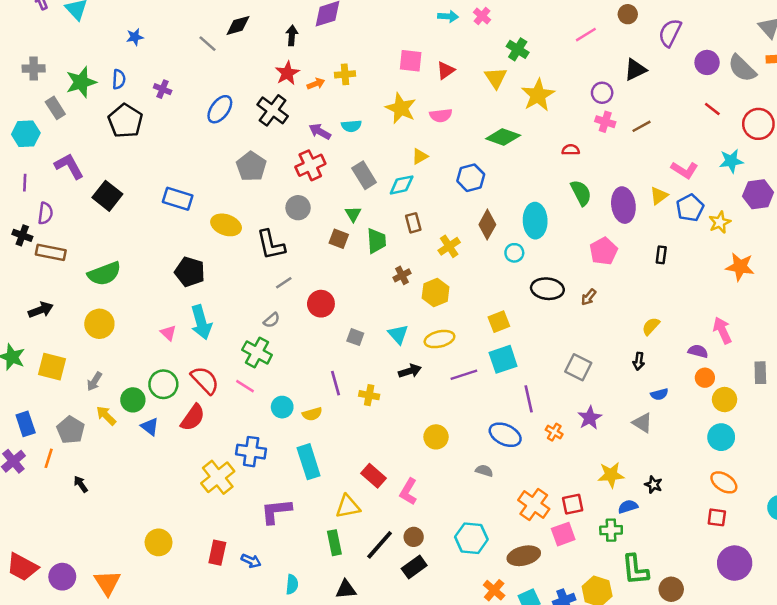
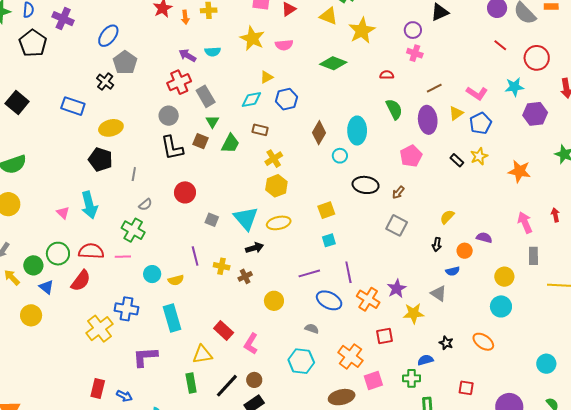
yellow triangle: (496, 78) -> (328, 16), turned -36
orange arrow: (316, 84) -> (185, 17), turned 104
purple cross: (163, 89) -> (63, 19), size x1.5
black cross: (273, 110) -> (105, 82), moved, size x0.7
brown line: (642, 126) -> (434, 88), moved
gray pentagon: (251, 166) -> (125, 63), moved
gray rectangle: (364, 175) -> (206, 96), moved
blue hexagon: (471, 178) -> (287, 99), moved
yellow star: (720, 222) -> (479, 156), moved
brown rectangle: (413, 223) -> (260, 130), turned -63
yellow ellipse: (226, 225) -> (111, 128), turned -35
green trapezoid: (376, 241) -> (230, 144), turned 30
black L-shape: (271, 245) -> (172, 148), moved
yellow cross: (449, 246) -> (274, 159), moved
black rectangle: (661, 255) -> (457, 160), turned -56
black pentagon: (190, 272) -> (100, 159), moved
brown cross: (402, 275) -> (245, 276), moved
gray line: (284, 283) -> (134, 174), moved, turned -48
pink arrow: (722, 330) -> (525, 223), moved
cyan triangle: (398, 334) -> (246, 218), size x1.5
cyan square: (503, 359) -> (329, 240), size x0.6
gray square: (578, 367) -> (397, 225), moved
purple line: (464, 375) -> (309, 273), moved
orange circle: (705, 378) -> (465, 251), moved
red semicircle: (205, 380) -> (91, 251), turned -45
pink line: (245, 386) -> (123, 257), turned -35
orange cross: (554, 432) -> (368, 299), size x1.6
yellow star: (611, 475) -> (414, 313), moved
orange ellipse: (724, 482) -> (483, 342), moved
red square: (573, 504) -> (384, 336), moved
red square: (717, 517) -> (466, 388), moved
cyan hexagon: (471, 538) -> (301, 361), moved
yellow circle: (159, 542) -> (31, 315), moved

